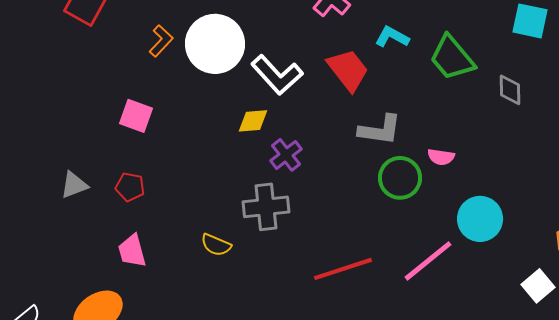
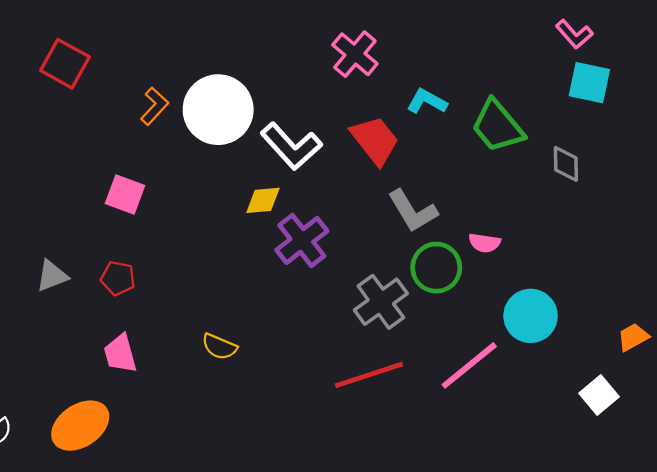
gray L-shape: (380, 130) -> (413, 211), turned 51
purple cross: (286, 155) -> (302, 240), size x1.4
gray cross: (266, 207) -> (381, 302), moved, turned -30

